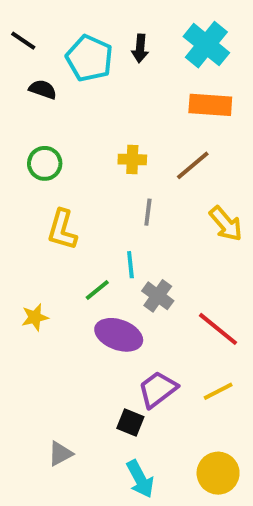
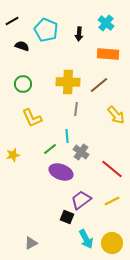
black line: (23, 41) -> (12, 21), turned -64
cyan cross: (206, 45) -> (106, 23), size x0.7
black arrow: (140, 48) -> (79, 34), moved
yellow cross: (132, 159) -> (68, 82), size x1.6
yellow L-shape: (62, 230) -> (32, 118), turned -40
yellow star: (35, 317) -> (13, 155), moved
gray triangle: (60, 454) -> (31, 243), moved
cyan arrow: (140, 479) -> (86, 239), moved

